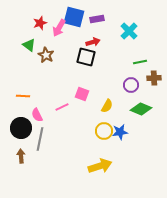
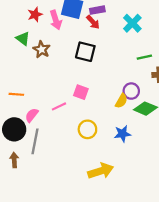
pink arrow: (59, 28) -> (56, 20), turned -48
red arrow: (93, 42) -> (93, 22), moved, turned 64
purple circle: (131, 85) -> (131, 91), moved
yellow semicircle: (107, 106) -> (121, 101), moved
pink semicircle: (37, 115) -> (32, 115), turned 64
yellow circle: (104, 131) -> (87, 129), moved

